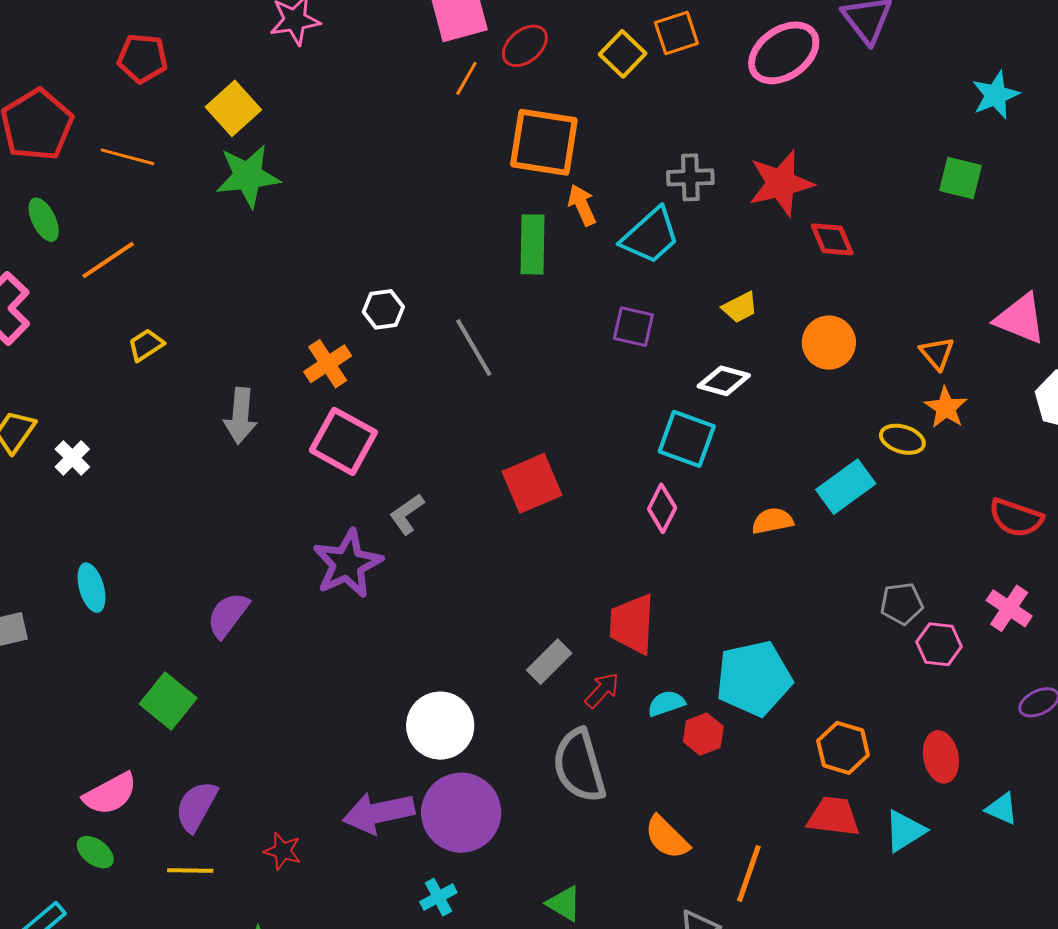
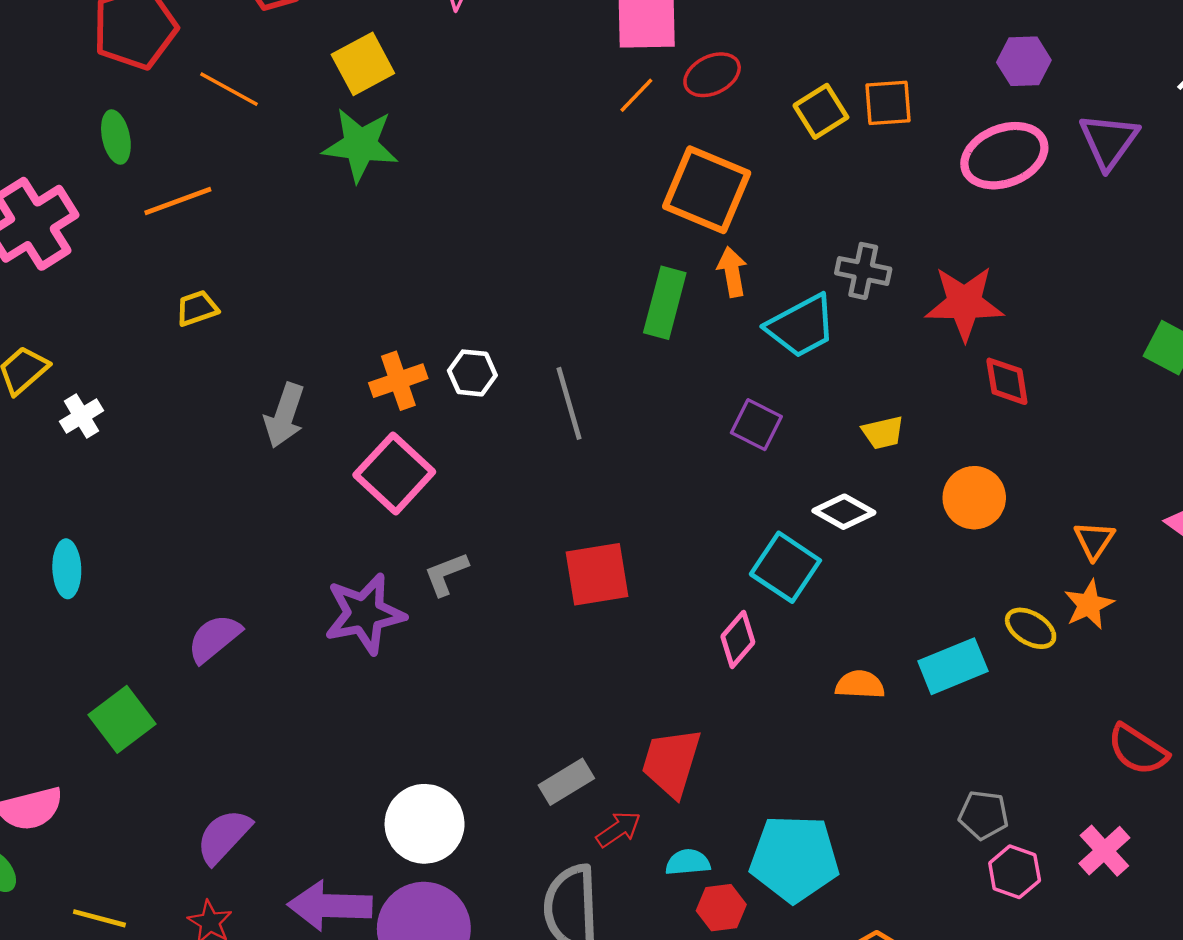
white hexagon: (383, 309) -> (472, 373), moved
purple semicircle: (196, 806) -> (224, 836), moved

